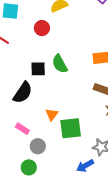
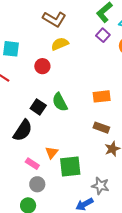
black square: (38, 69) -> (38, 107), turned 35
pink rectangle: (22, 129) -> (32, 164), moved

